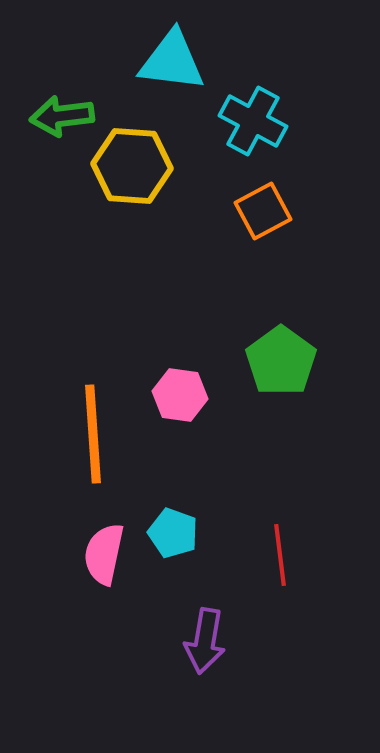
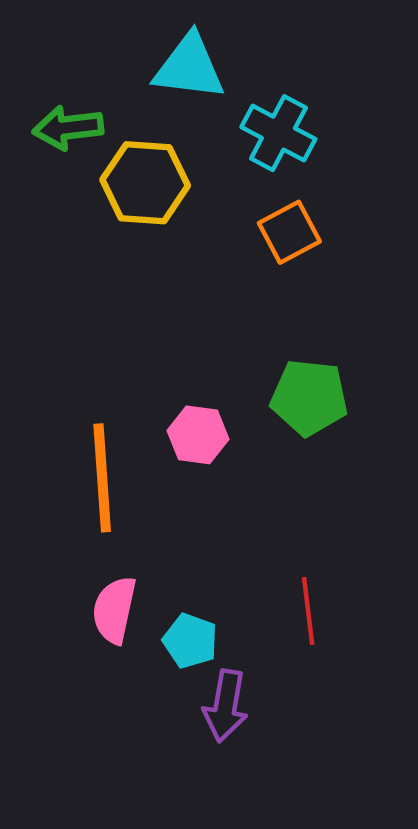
green pentagon: (281, 361) -> (309, 397), turned -30
cyan pentagon: (173, 533) -> (190, 641), moved

